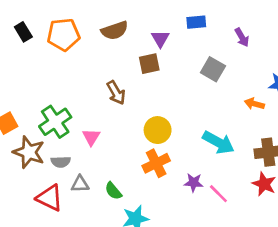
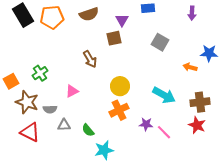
black rectangle: (23, 32) -> (23, 15), size x1.6
purple arrow: (242, 37) -> (192, 13), moved, turned 32
green cross: (55, 122) -> (40, 73), moved, size x0.7
pink triangle: (91, 137) -> (72, 91), turned 32
red triangle: (50, 198) -> (30, 132), moved

